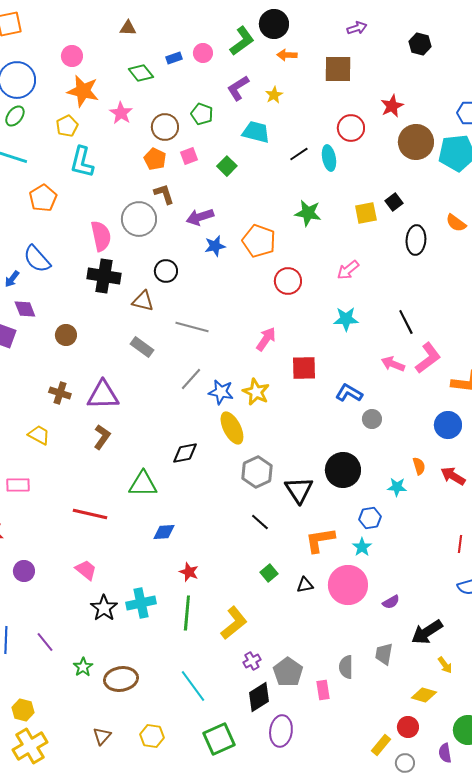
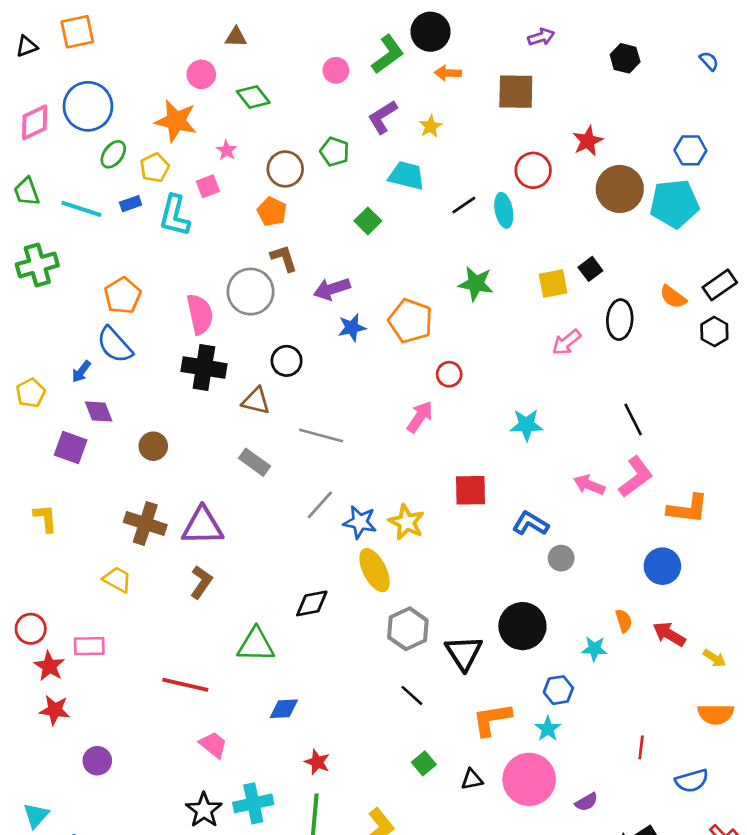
pink circle: (72, 56) -> (201, 74), moved
blue rectangle: (174, 58) -> (131, 204), moved
pink star: (121, 113) -> (227, 150), size x0.7
green ellipse: (15, 116) -> (113, 154), moved
pink square: (189, 156) -> (208, 186), moved
orange pentagon: (43, 198) -> (123, 296), moved
pink arrow: (348, 270) -> (566, 342), moved
red circle: (288, 281) -> (449, 374), size x0.7
black line: (406, 322) -> (633, 420), moved
pink arrow: (266, 339) -> (420, 417), moved
brown cross: (60, 393) -> (145, 523), size x1.4
red line: (460, 544) -> (641, 747), moved
pink trapezoid: (86, 570) -> (213, 745), moved

